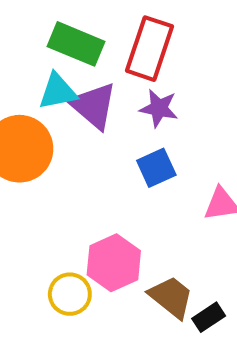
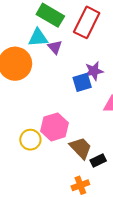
purple triangle: (93, 106) -> (55, 47), size x0.6
purple star: (159, 108) -> (94, 71), moved, turned -30

